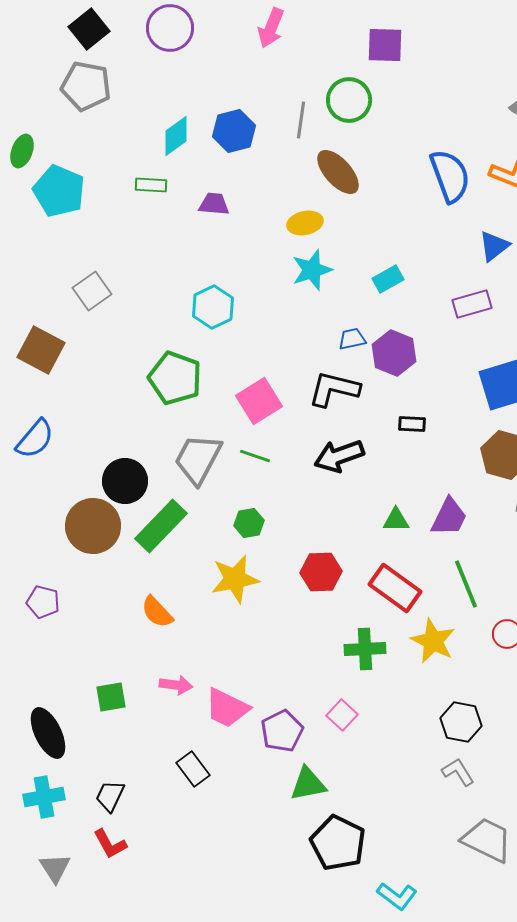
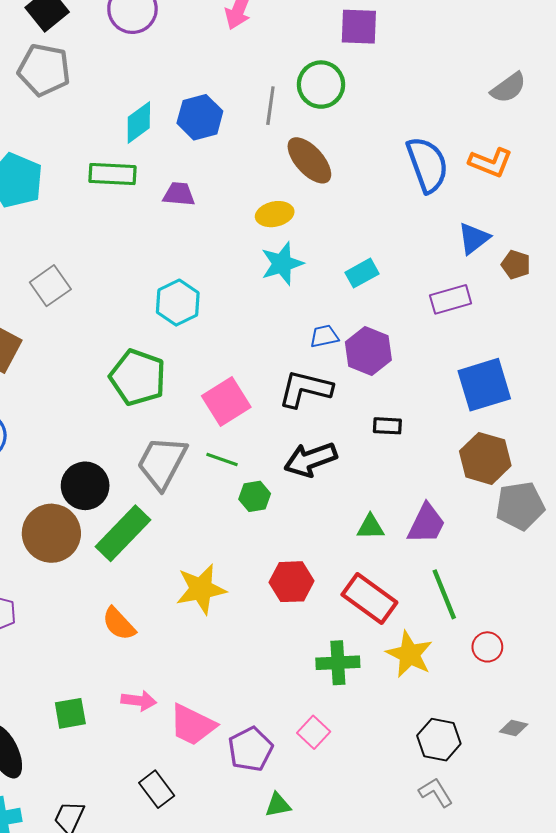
green rectangle: (151, 185) -> (112, 174), size x1.4
green hexagon: (249, 523) -> (255, 496), moved
green triangle: (308, 784) -> (278, 805), size x0.7

